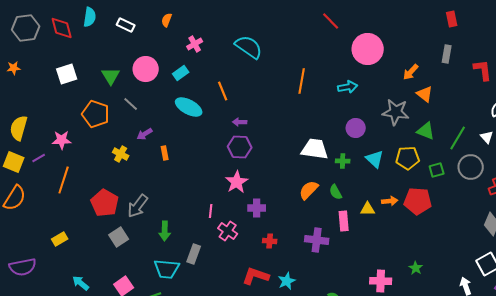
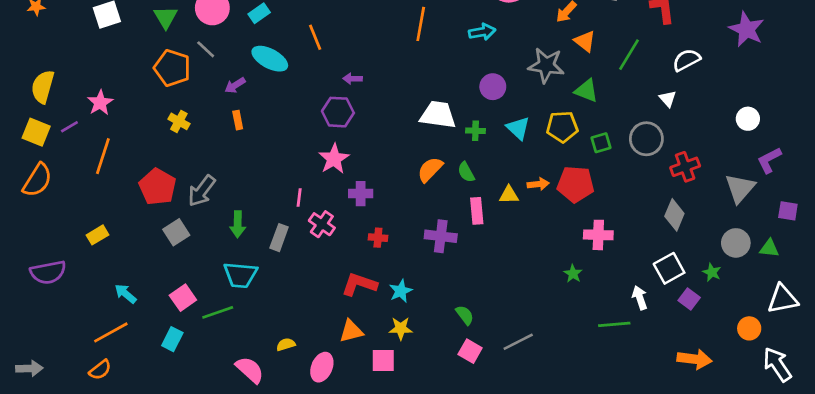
gray line: (131, 104) -> (206, 49), moved
orange pentagon: (96, 114) -> (172, 68), moved
purple arrow: (240, 122) -> (353, 79), moved
purple arrow: (145, 134) -> (235, 85), moved
green line: (458, 138) -> (629, 55), moved
pink star: (62, 140) -> (100, 103), turned -30
gray rectangle: (194, 254) -> (279, 238), moved
pink cross: (381, 281) -> (598, 235), moved

